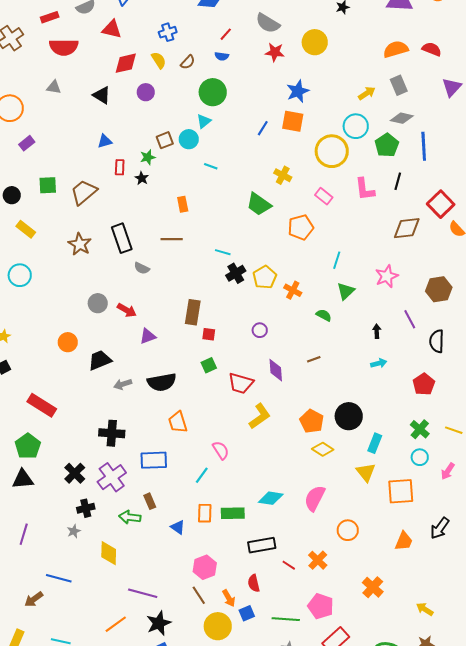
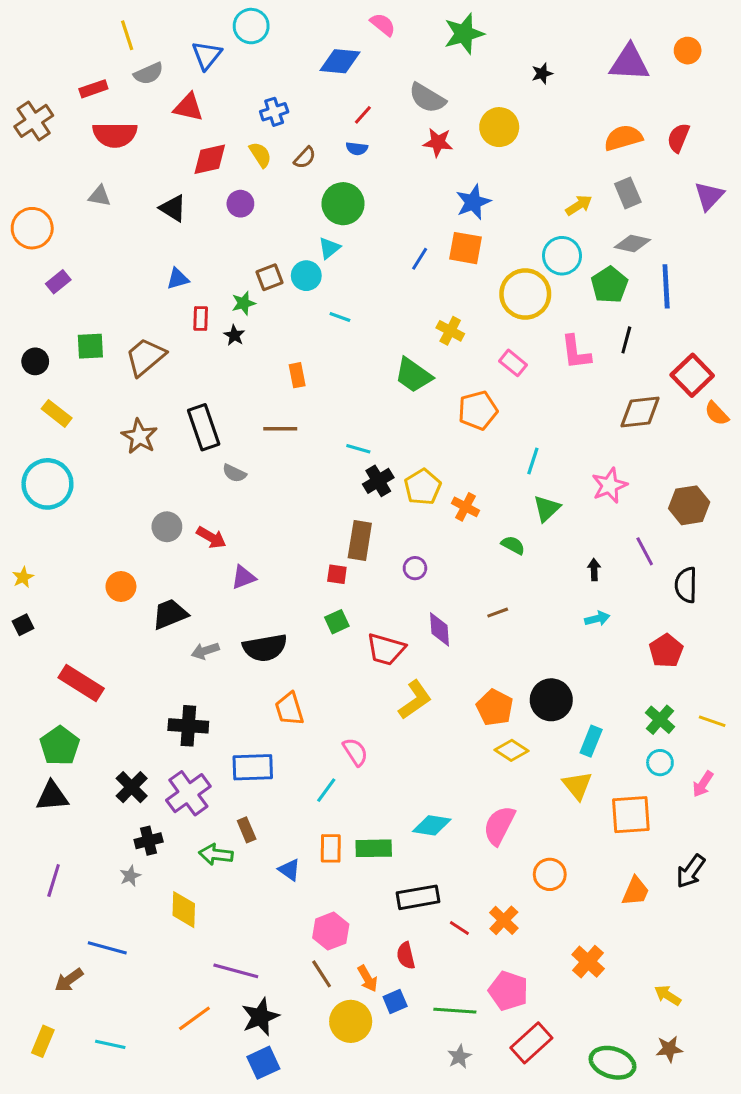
red semicircle: (432, 49) -> (678, 138), turned -90
cyan circle: (20, 275) -> (47, 484), size x1.4
brown rectangle: (193, 312) -> (360, 541), moved

